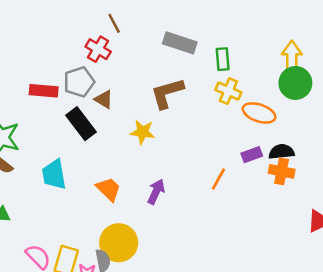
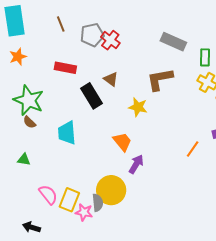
brown line: (114, 23) -> (61, 24), moved
gray pentagon: (79, 82) -> (92, 35), moved
orange trapezoid: (109, 189) -> (122, 142), moved
purple arrow: (156, 192) -> (136, 164), moved

